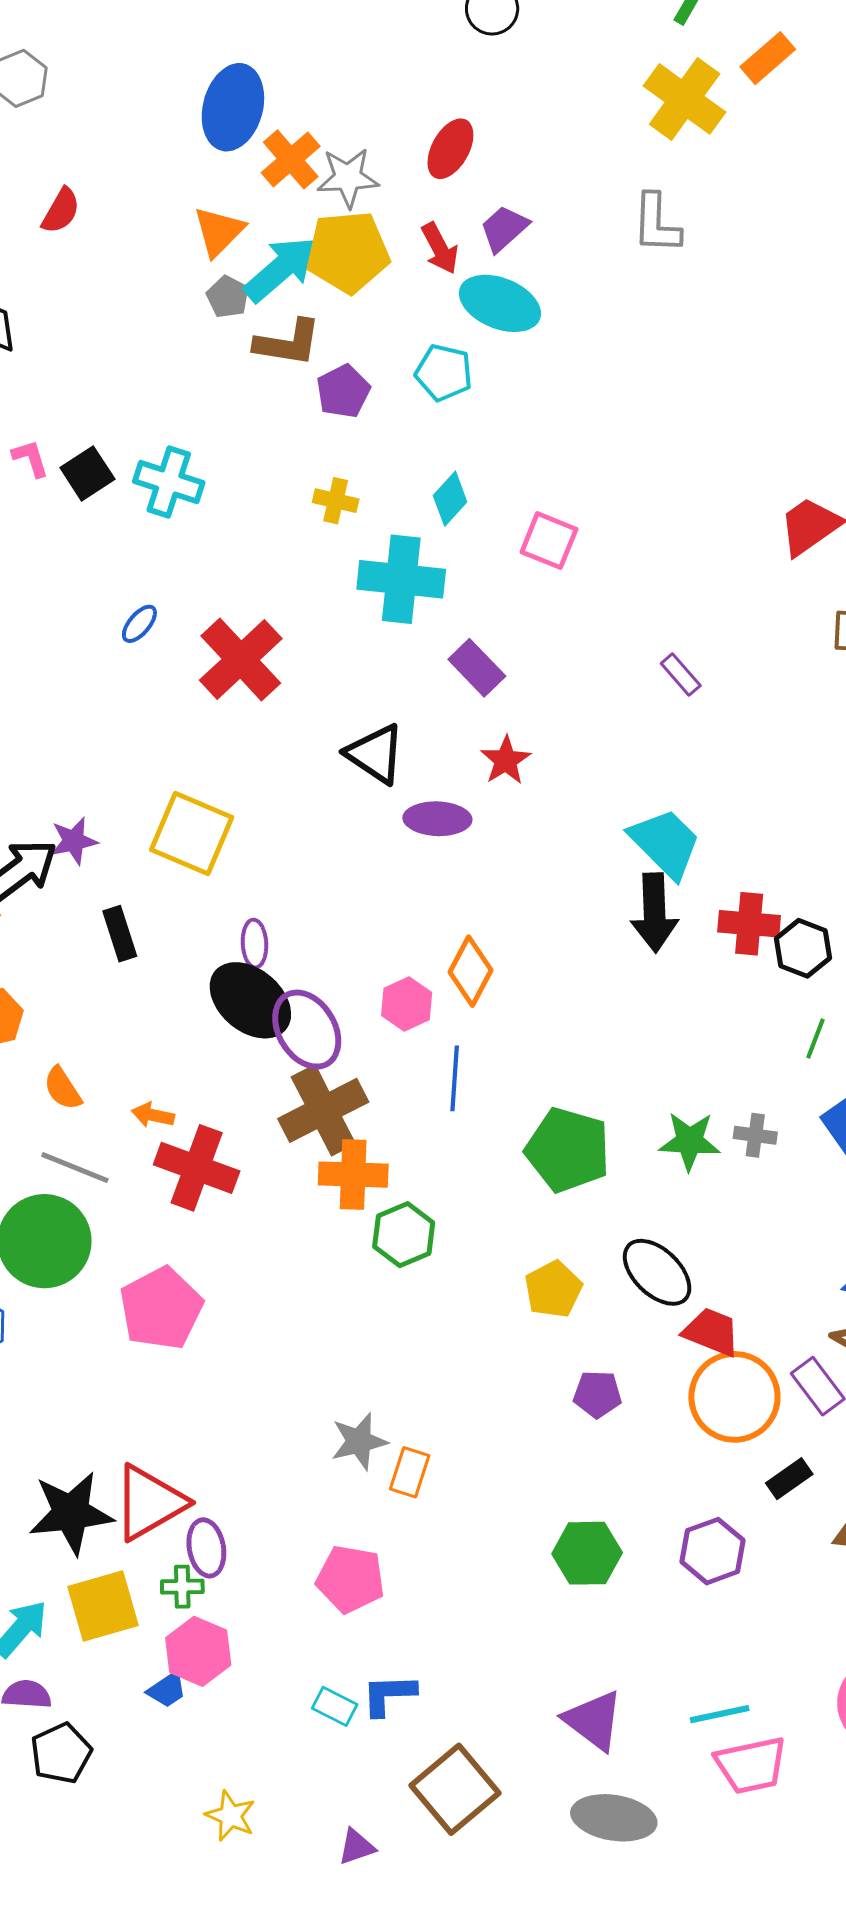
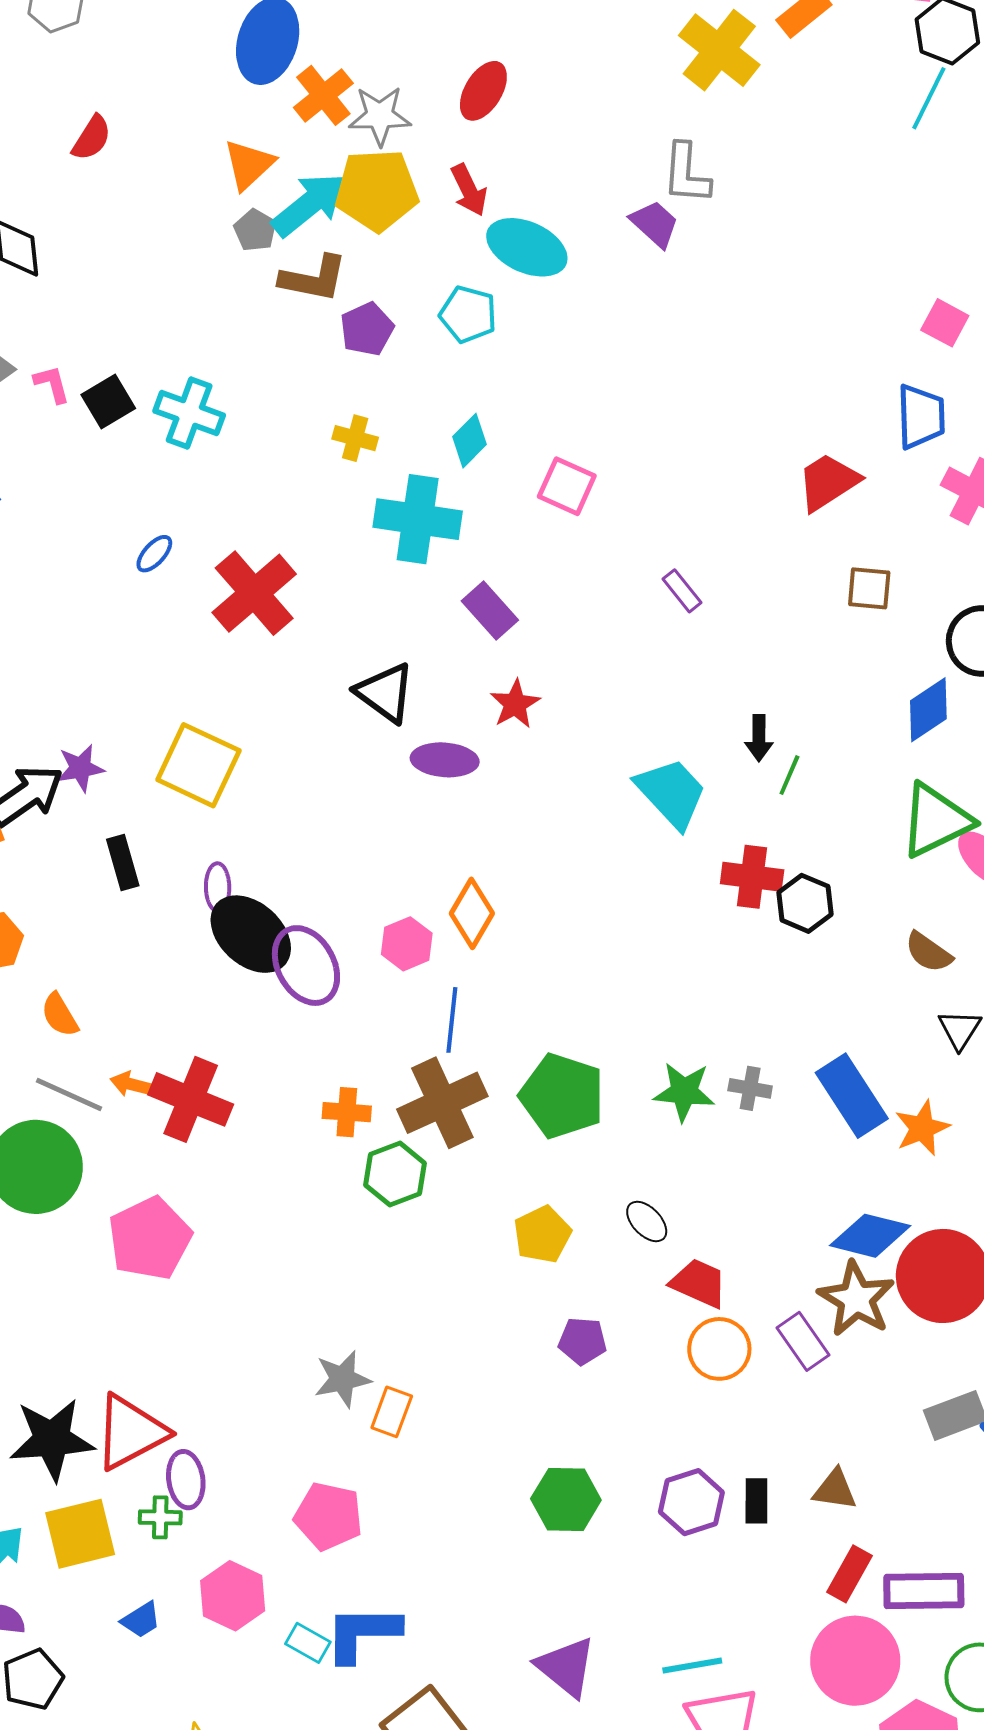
purple trapezoid: (504, 229) -> (655, 224), moved, turned 82
purple rectangle: (681, 675) -> (682, 591), moved
black arrow: (654, 913) -> (759, 738), moved, size x0.6
purple ellipse: (254, 944) -> (218, 887), moved
green line: (815, 1038) -> (789, 775), moved
brown cross: (323, 1110) -> (442, 1103), moved
orange arrow: (153, 1115) -> (131, 1084), moved
orange cross: (353, 1175) -> (347, 1112), size x0.7
black ellipse: (657, 1272) -> (647, 1222), size x0.6
orange circle: (734, 1397) -> (719, 1349), size x0.7
black rectangle: (789, 1479) -> (756, 1501), moved, turned -57
pink hexagon: (198, 1651) -> (233, 1596), moved
blue L-shape: (389, 1695) -> (362, 1633), size x1.4

